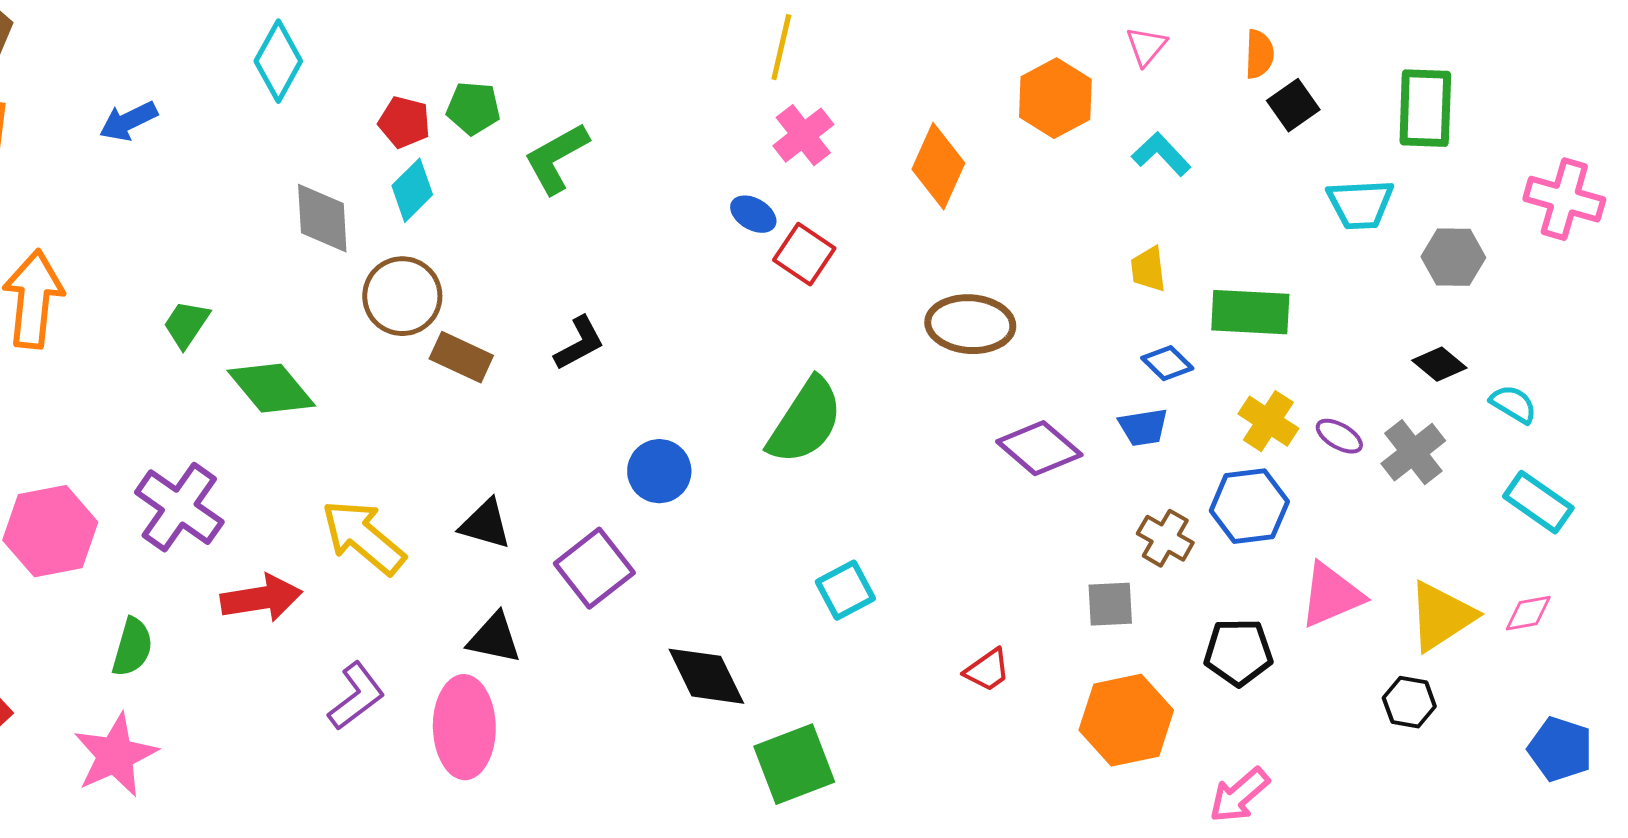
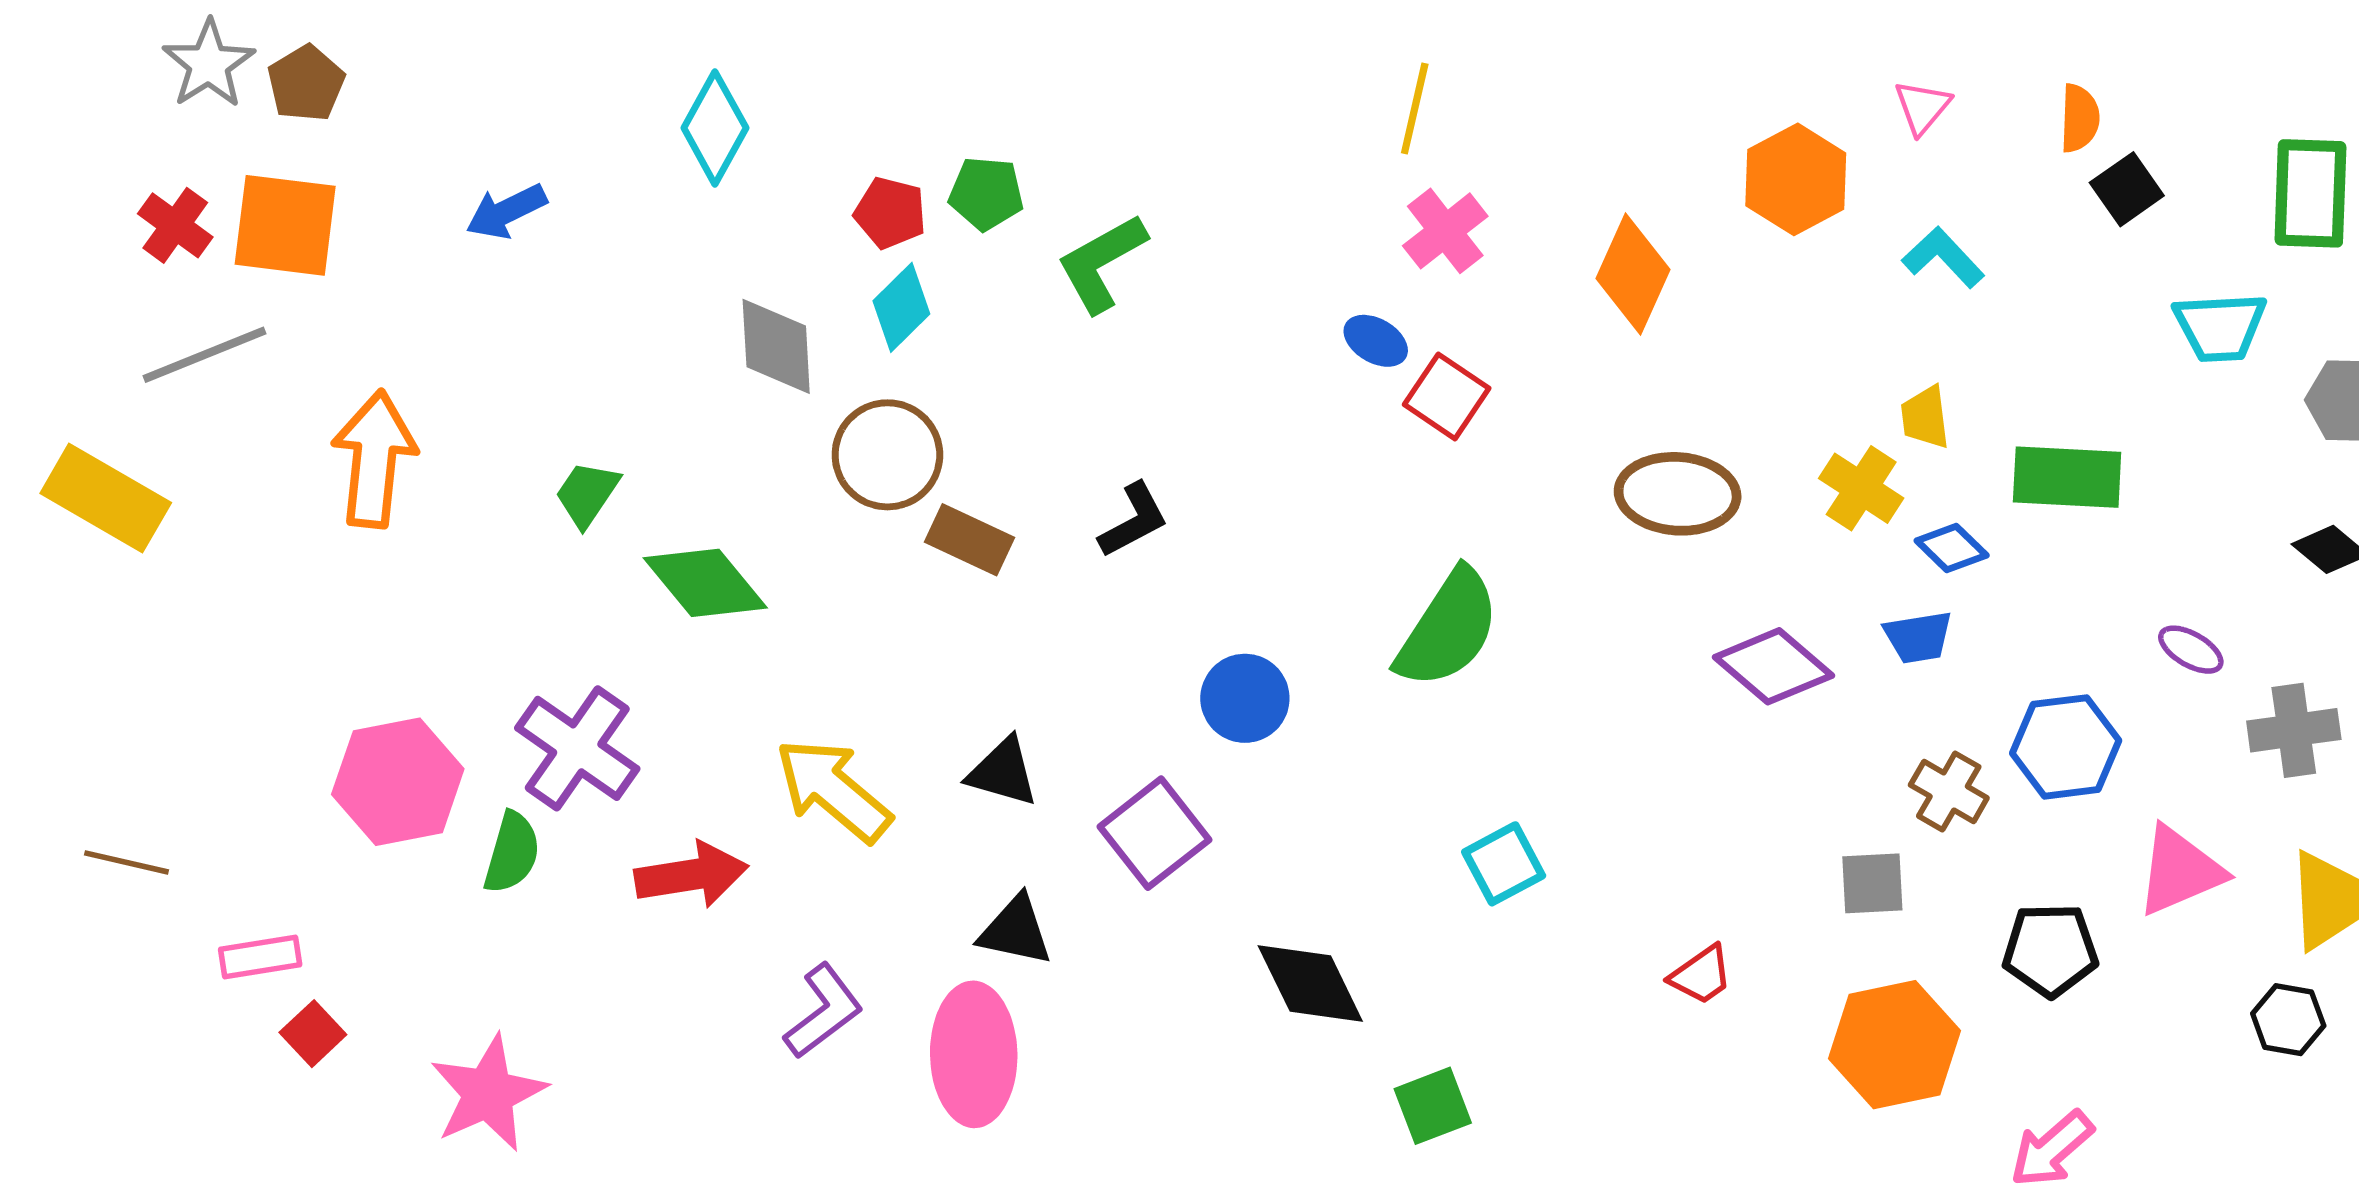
yellow cross: (1268, 421) -> (1861, 488), moved
gray cross: (1413, 452) -> (2294, 730), moved, turned 30
green semicircle: (132, 647) -> (512, 853), moved
green square: (794, 764) -> (1433, 1106), size x0.7

